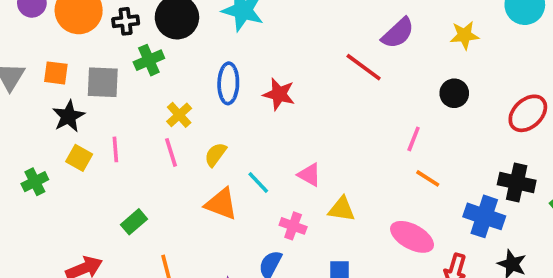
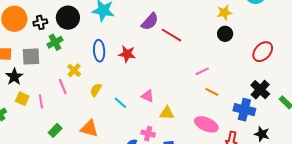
purple semicircle: (398, 33) -> (150, 22), moved
black circle: (454, 93) -> (225, 34), moved
pink line: (414, 139) -> (202, 71), turned 48
pink line: (115, 149) -> (41, 101), moved
pink line: (171, 152) -> (63, 87), moved
black cross: (517, 182) -> (260, 90), turned 36
orange triangle: (221, 204) -> (89, 129), moved
pink cross: (293, 226) -> (148, 134), moved

